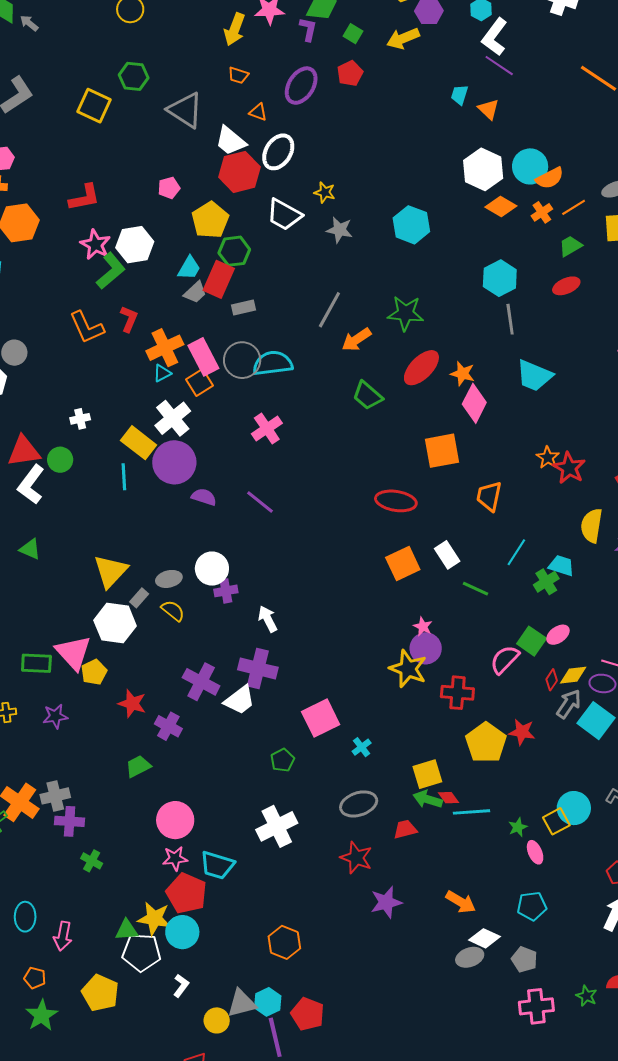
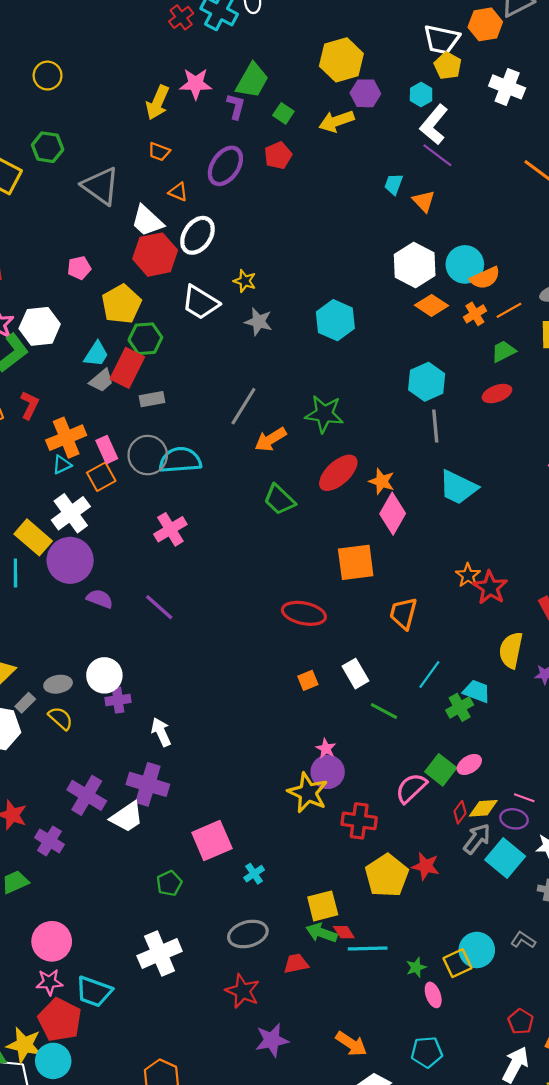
pink rectangle: (203, 357) -> (107, 450), size x0.7
orange square: (403, 564) -> (308, 680), size x0.6

